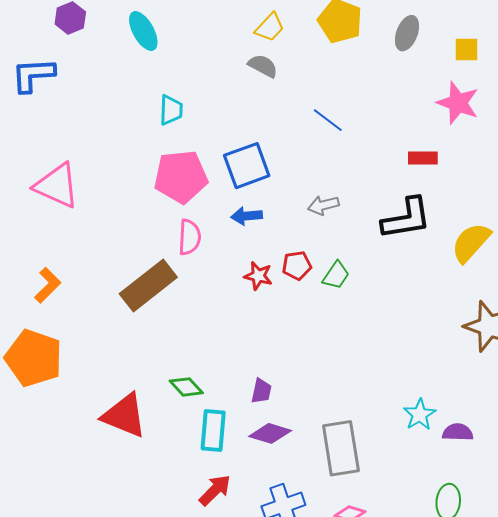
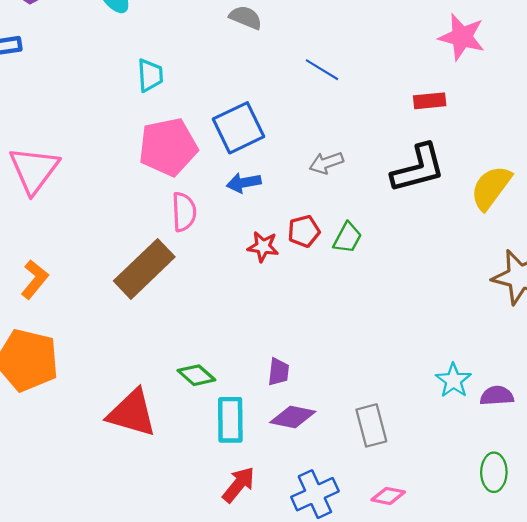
pink triangle: (57, 186) -> (34, 170), turned 48
gray rectangle: (341, 448) -> (371, 425), size x0.7

